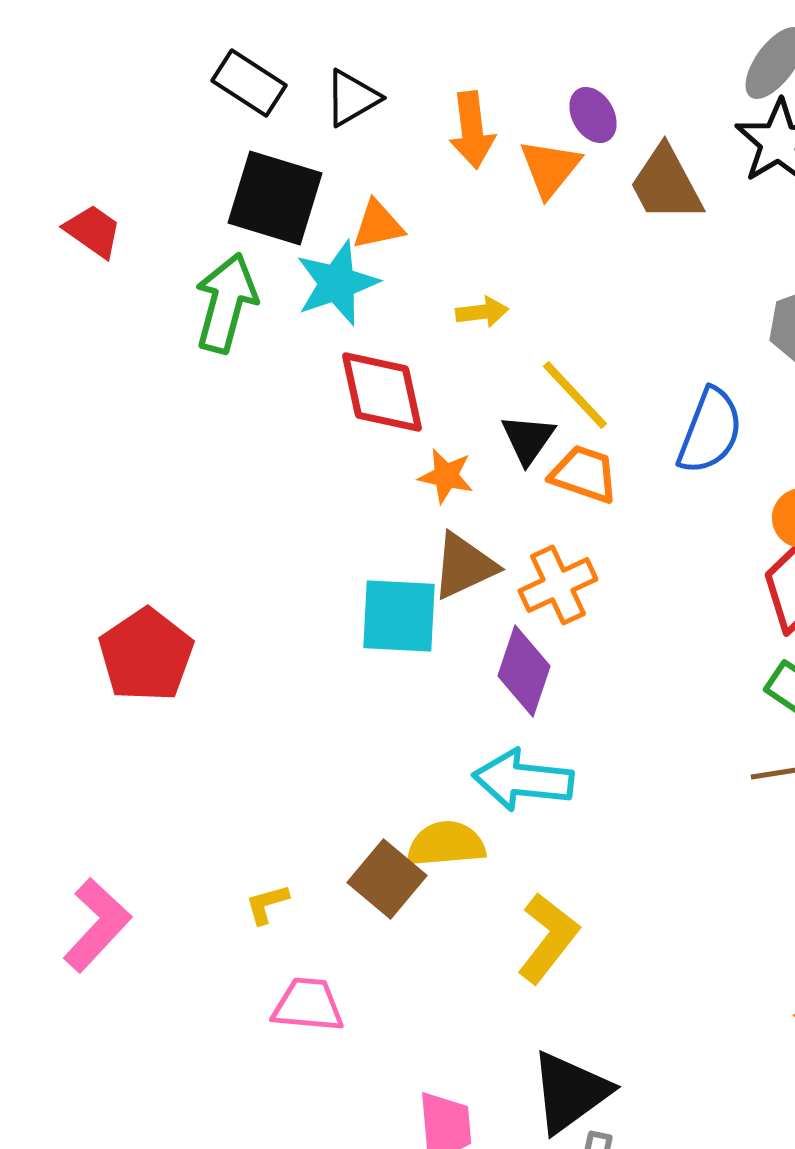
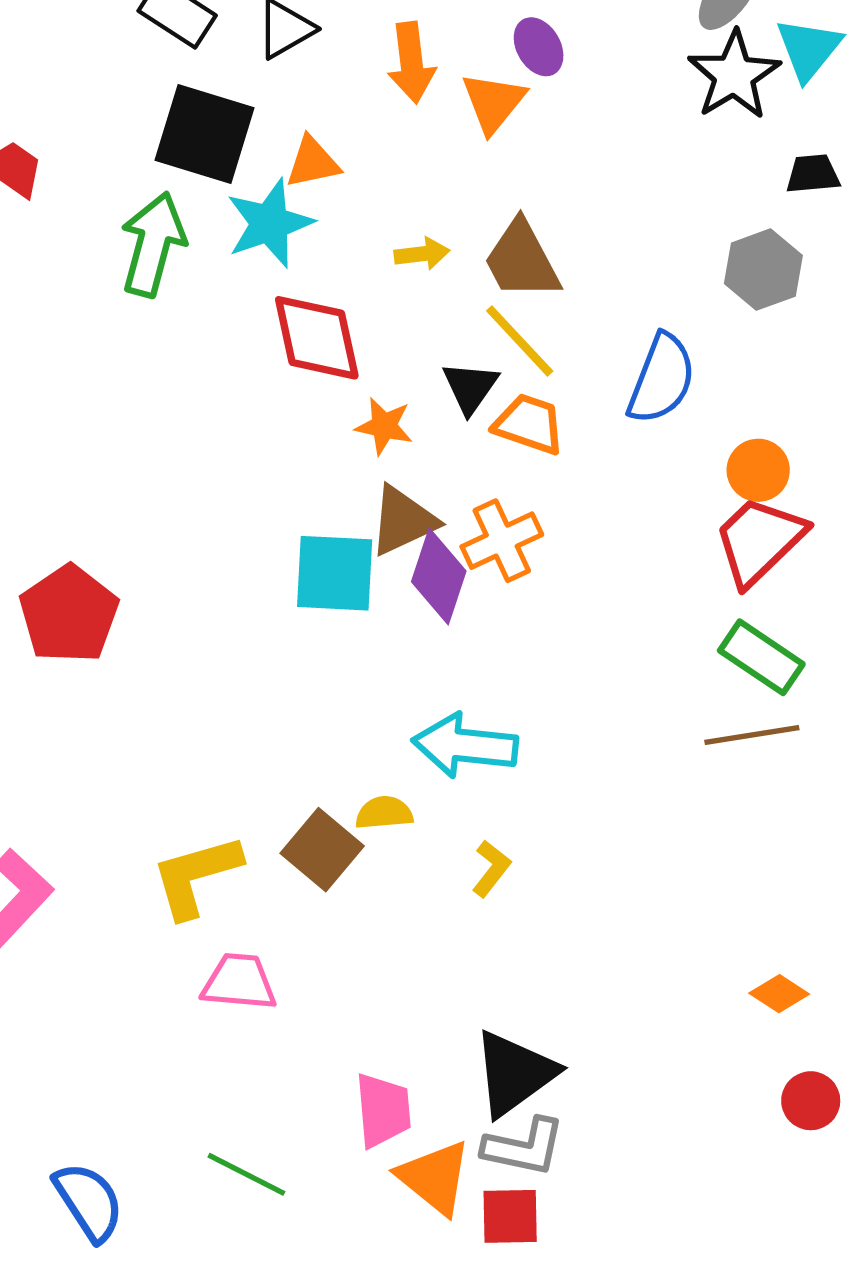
brown trapezoid: (666, 184) -> (522, 260), moved
purple diamond: (524, 671) -> (439, 576), moved
yellow semicircle: (446, 844) -> (384, 813), size x0.7
yellow L-shape: (267, 904) -> (196, 876), size x2.0
yellow L-shape: (548, 938) -> (491, 869), moved, size x0.6

